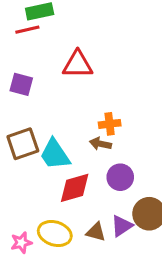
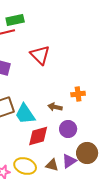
red triangle: (78, 65) -> (40, 55), turned 45
orange cross: (110, 124) -> (78, 94), moved

